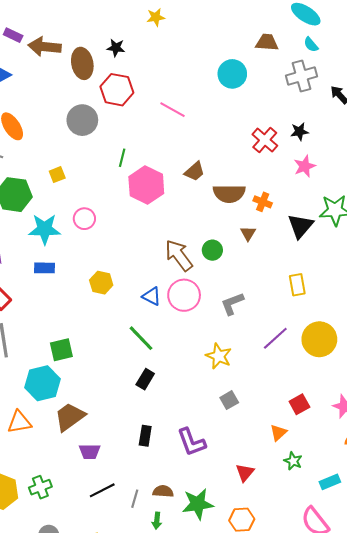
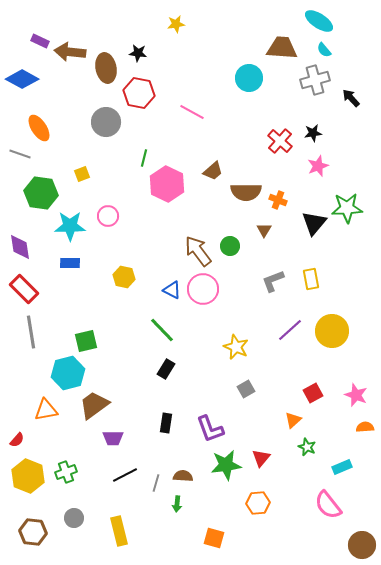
brown trapezoid: (267, 42) -> (282, 48), size x1.4
gray L-shape: (232, 304) -> (273, 281), moved
green star: (198, 504) -> (226, 465), moved

